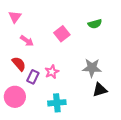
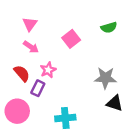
pink triangle: (15, 17) -> (30, 24), moved
pink star: (52, 72) -> (48, 70), moved
black triangle: (100, 90) -> (115, 103), turned 35

